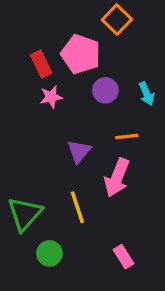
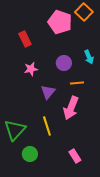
orange square: (117, 20) -> (84, 12), moved
pink pentagon: (81, 54) -> (60, 22), moved
purple circle: (105, 90) -> (64, 63), moved
pink star: (51, 97) -> (31, 69), moved

